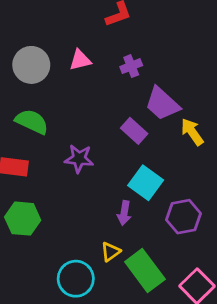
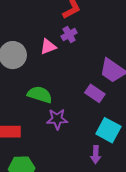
purple cross: (131, 66) -> (69, 35), moved
green semicircle: (32, 122) -> (40, 95), moved

